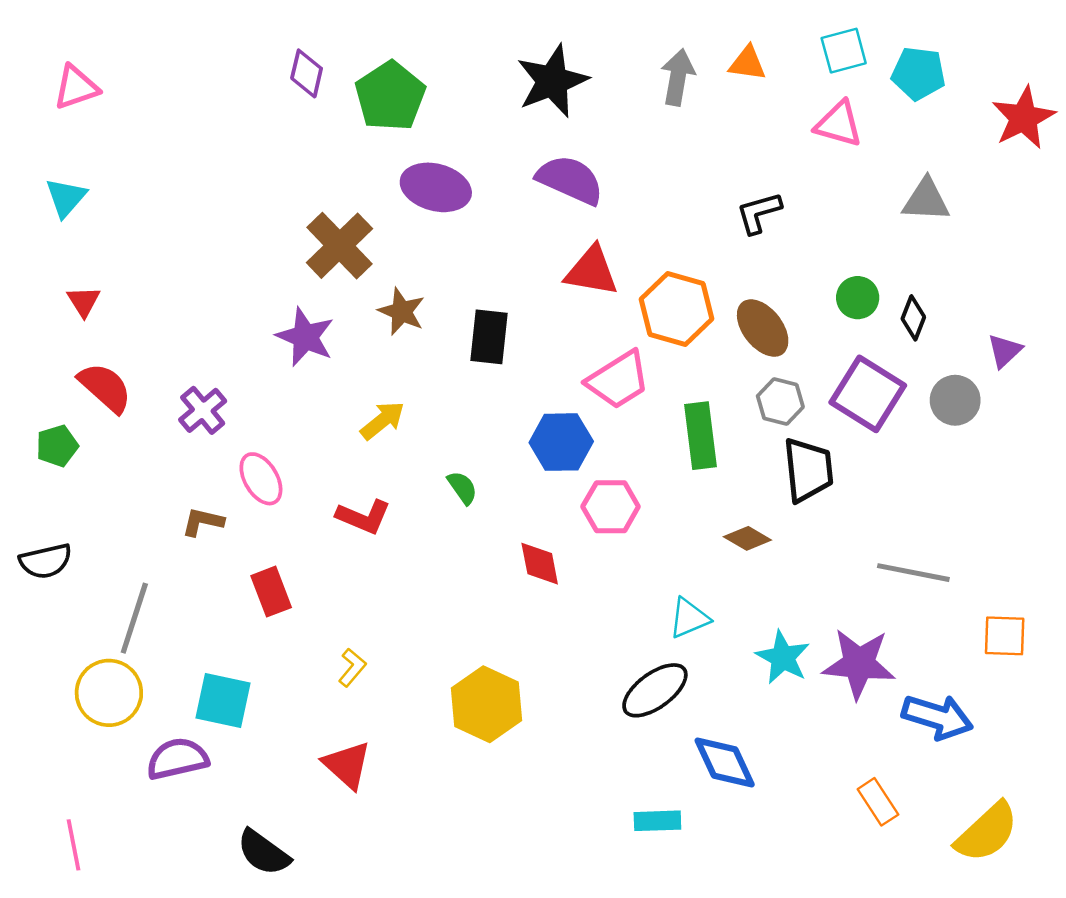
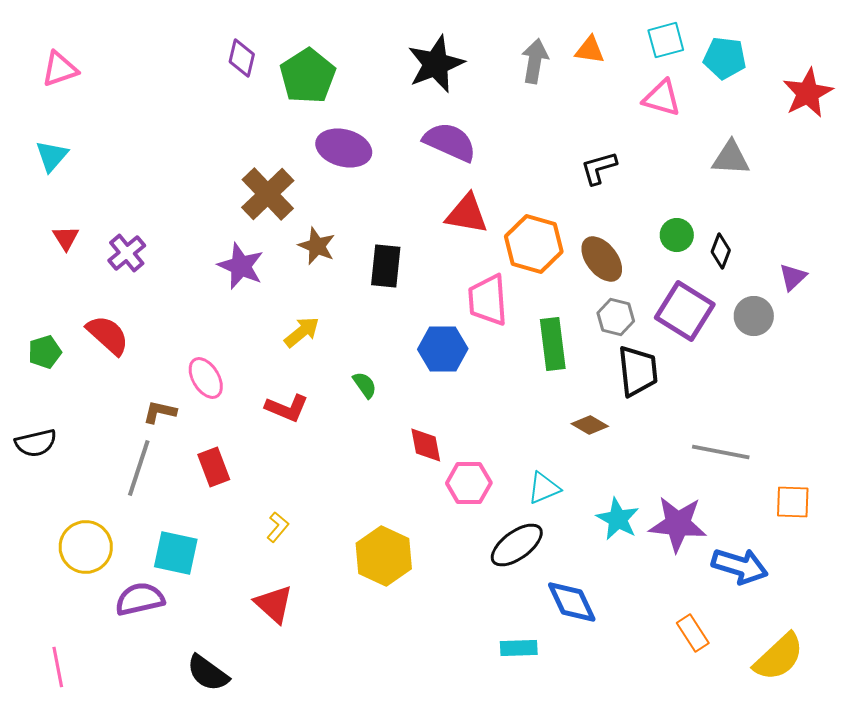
pink trapezoid: (618, 380) -> (488, 300), turned 118
red semicircle: (105, 388) -> (108, 335), moved
purple cross: (203, 410) -> (127, 253), moved
pink hexagon: (611, 507) -> (469, 483), moved
gray line: (134, 618) -> (139, 468), moved

